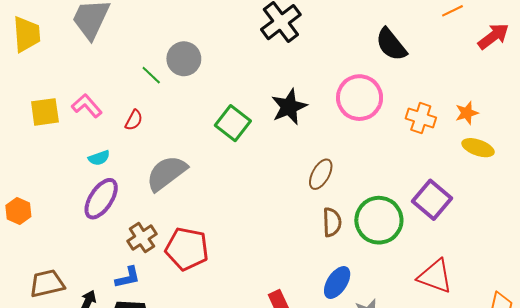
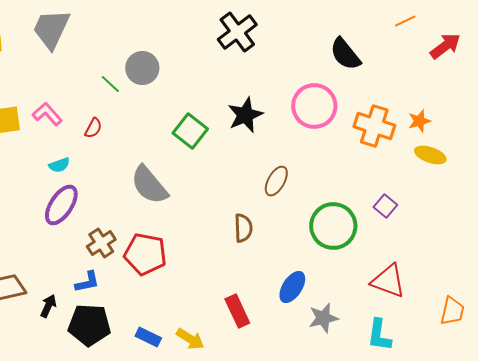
orange cross: (421, 118) -> (374, 126), size x1.4
gray semicircle: (166, 173) -> (149, 185), moved, turned -93
purple square: (432, 200) -> (385, 206), size x0.6
brown semicircle: (332, 222) -> (243, 228), moved

